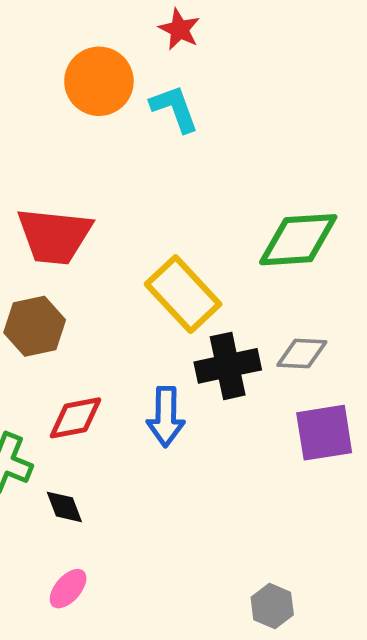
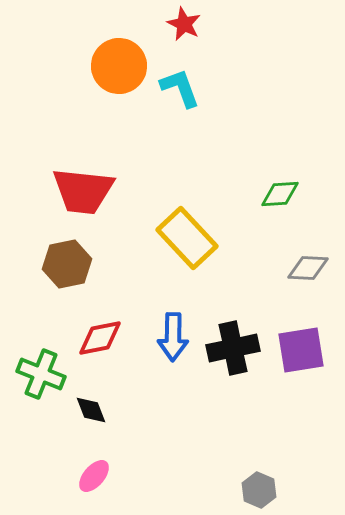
green diamond: (298, 240) -> (280, 194), size x0.6
gray diamond: (302, 354) -> (308, 268), moved
black cross: (228, 366) -> (233, 348), moved

